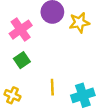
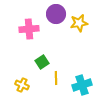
pink cross: (21, 30) -> (29, 29), turned 30
green square: (22, 60) -> (42, 62), moved

